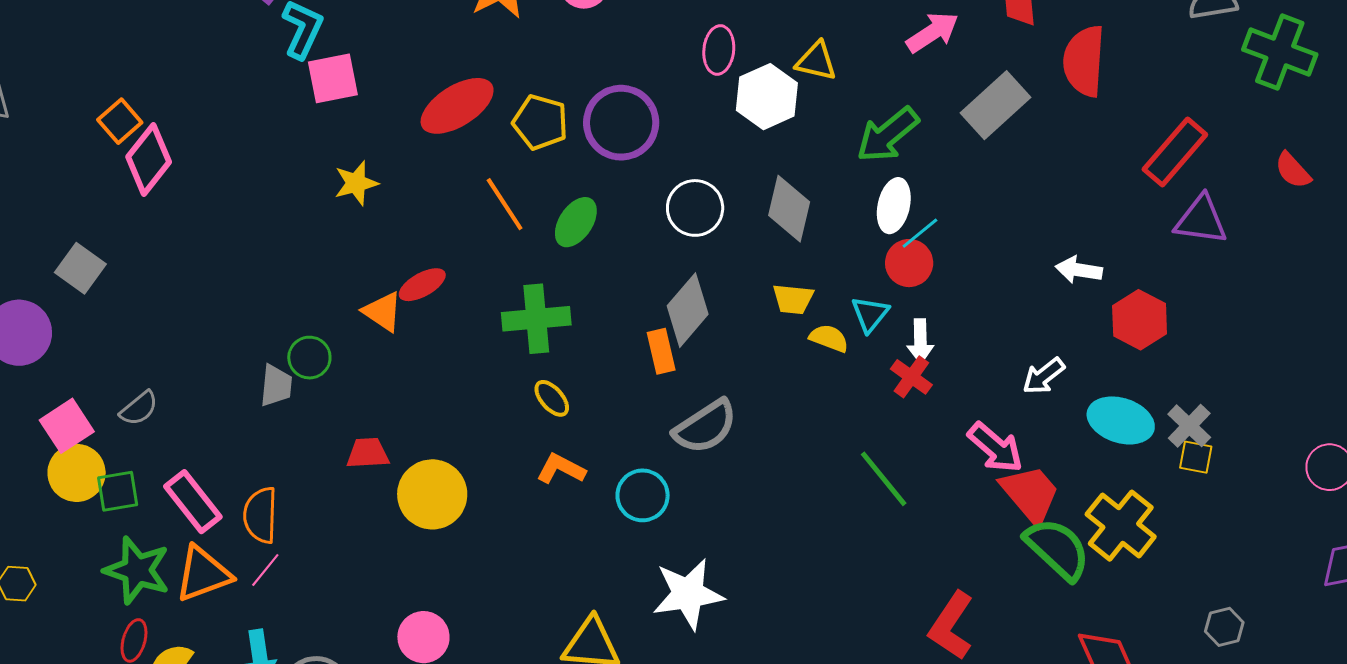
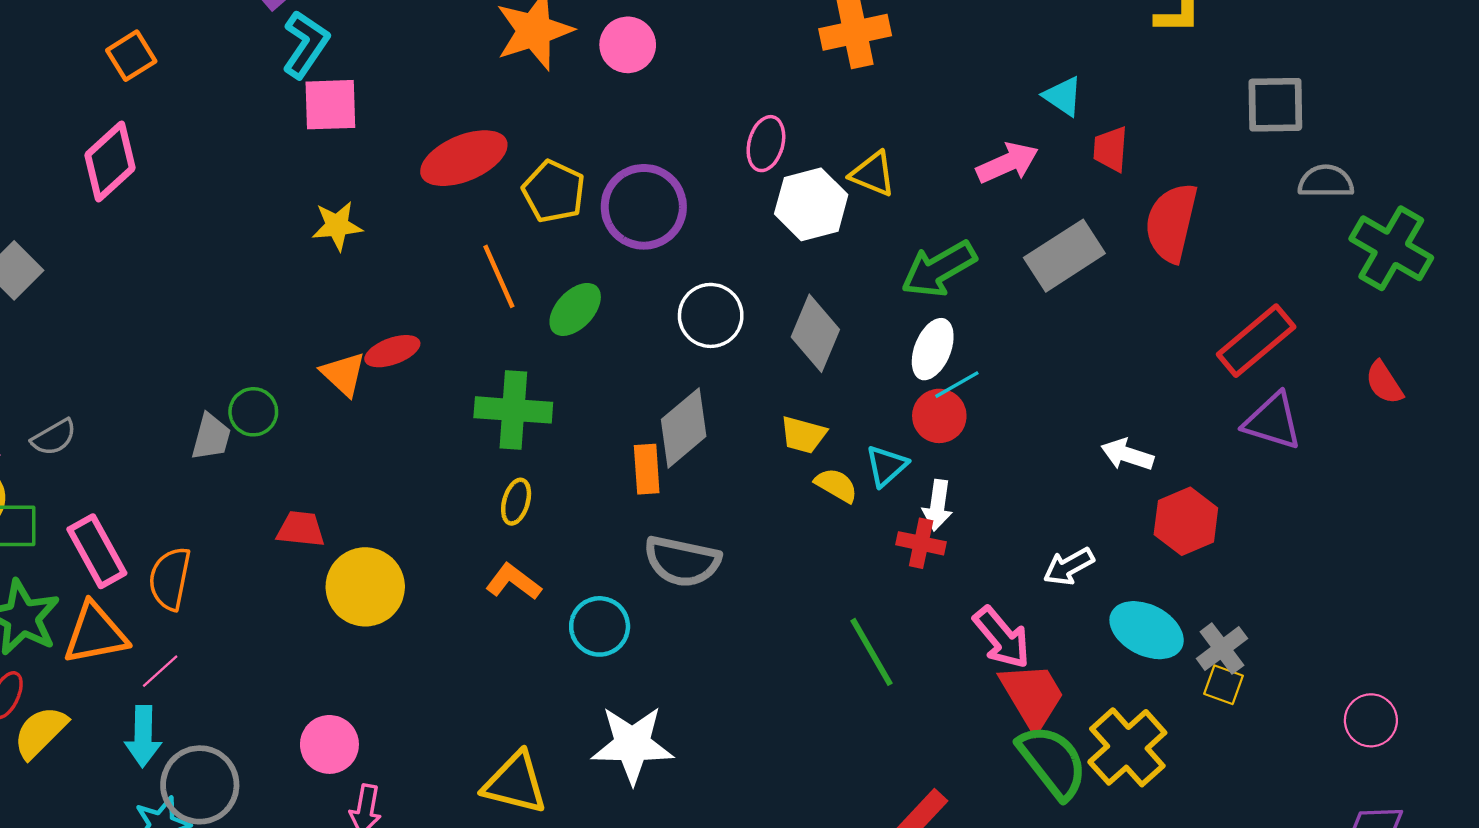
orange square: (120, 121) -> (131, 56), moved
red cross: (911, 377) -> (921, 543), turned -33
yellow ellipse: (552, 398) -> (516, 502), turned 48
gray semicircle: (705, 427) -> (682, 561), turned 36
pink line: (265, 570) -> (160, 671), moved

